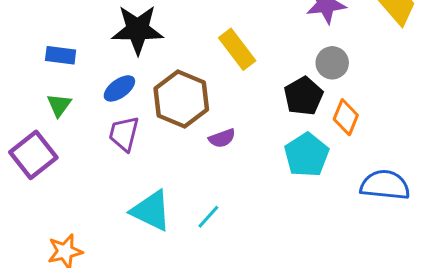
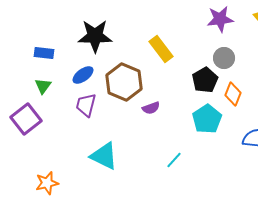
cyan line: (208, 217) -> (174, 160), moved

